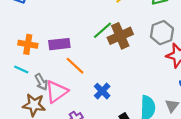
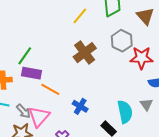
green line: (102, 30) -> (25, 56), moved
purple rectangle: (59, 44) -> (32, 73), turned 30

